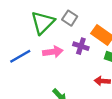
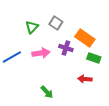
green triangle: (43, 23) -> (32, 27), size x0.6

